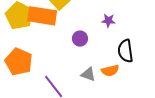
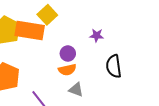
orange semicircle: (110, 70) -> (67, 70), moved

